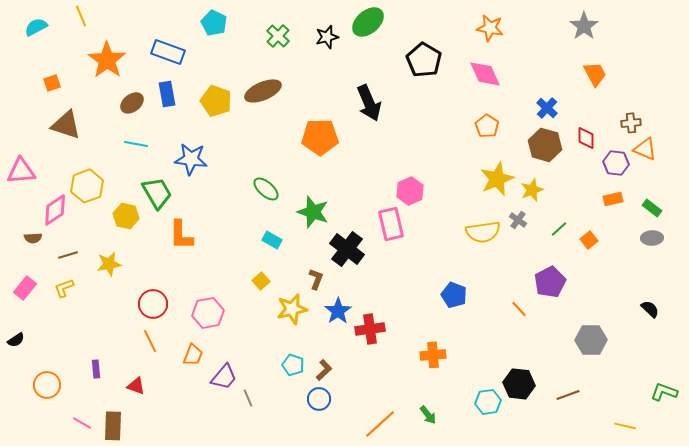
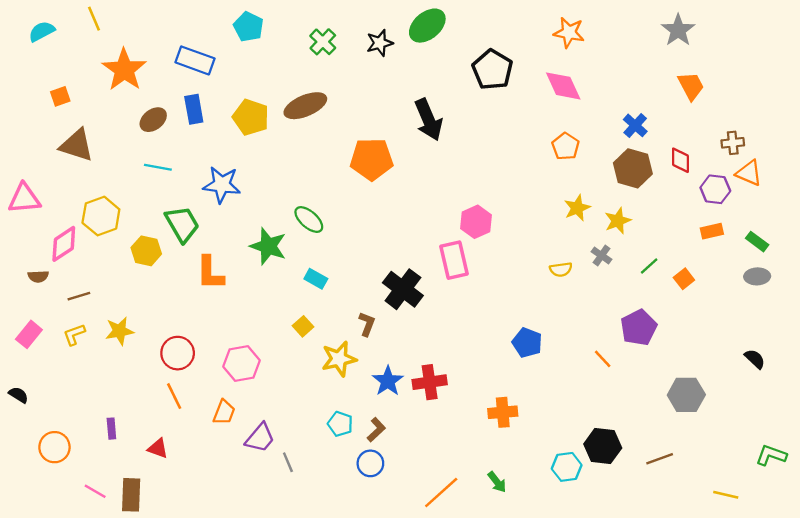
yellow star: (497, 179) -> (577, 208), size x0.7
green star: (313, 212) -> (268, 246), moved
yellow semicircle: (483, 232) -> (561, 269), size x0.6
yellow star: (109, 264) -> (120, 331), moved
blue star: (338, 311) -> (388, 381), moved
black semicircle: (16, 340) -> (18, 395), turned -114

